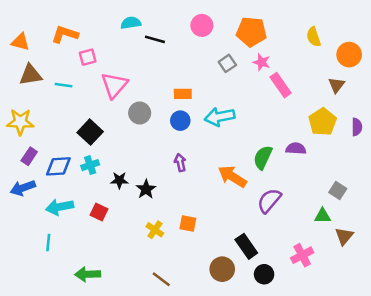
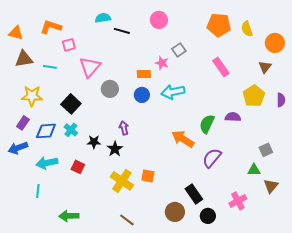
orange pentagon: (251, 32) -> (219, 25), moved
pink star: (262, 62) -> (162, 63), moved
yellow star: (20, 122) -> (32, 96), moved
purple arrow: (180, 163) -> (124, 128), moved
cyan cross: (90, 165) -> (71, 130), turned -32
gray square: (338, 190) -> (266, 150), turned 32
yellow cross: (155, 230) -> (122, 181), size x1.6

